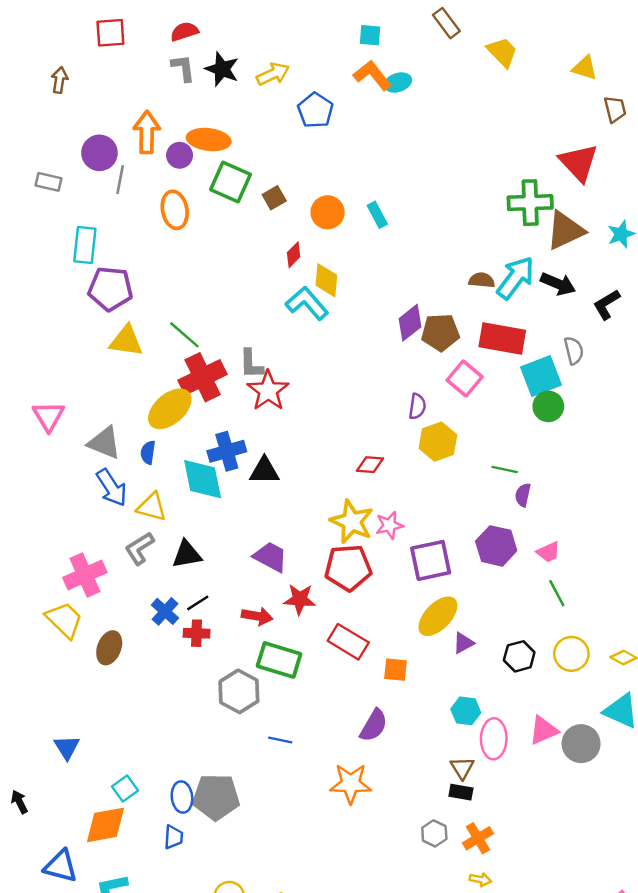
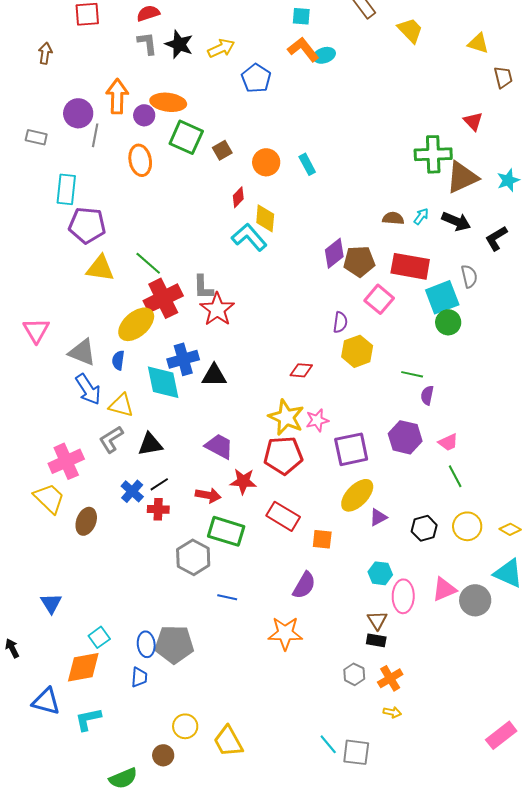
red triangle: (579, 163) -> (473, 121), size x0.6
cyan arrow: (516, 278) -> (421, 216), size x0.5

